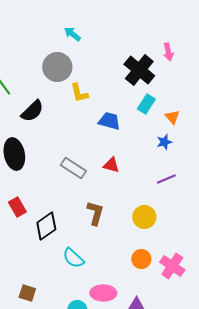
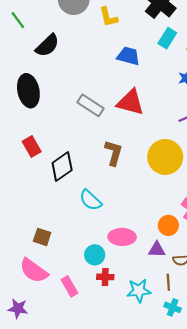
yellow L-shape: (79, 93) -> (108, 17), moved
red triangle: (111, 165) -> (130, 102), size x1.6
yellow circle: (144, 217) -> (165, 157), size x1.4
orange circle: (141, 259) -> (168, 225), moved

